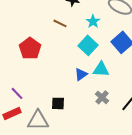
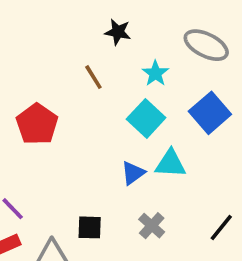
brown line: (60, 23) -> (93, 77), turned 32
gray cross: (102, 97) -> (152, 226), moved

